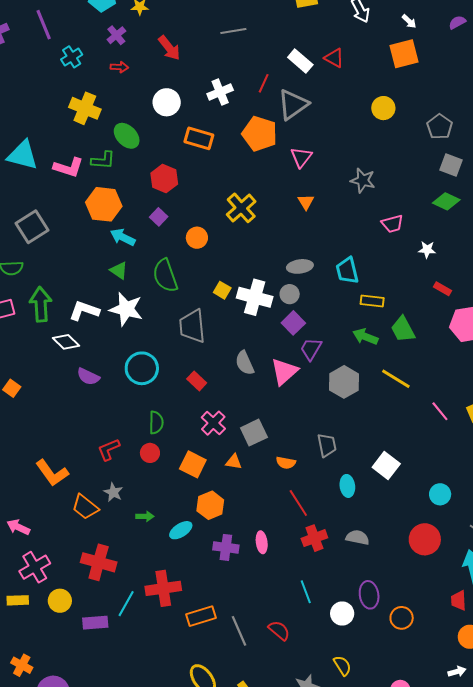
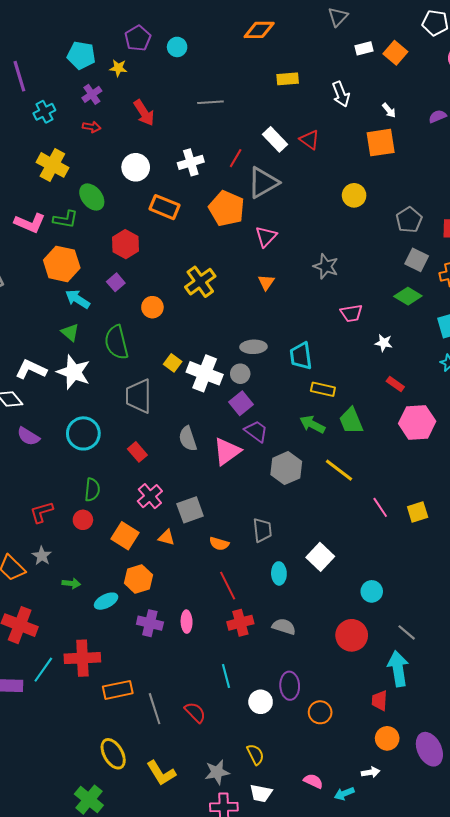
purple trapezoid: (311, 349) -> (256, 431), turned 90

